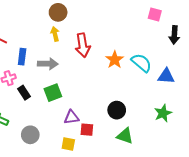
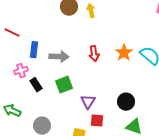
yellow arrow: (55, 34) -> (91, 11), moved
red arrow: (83, 45) -> (94, 54), moved, size x0.7
purple triangle: (71, 117) -> (88, 102), moved, turned -49

